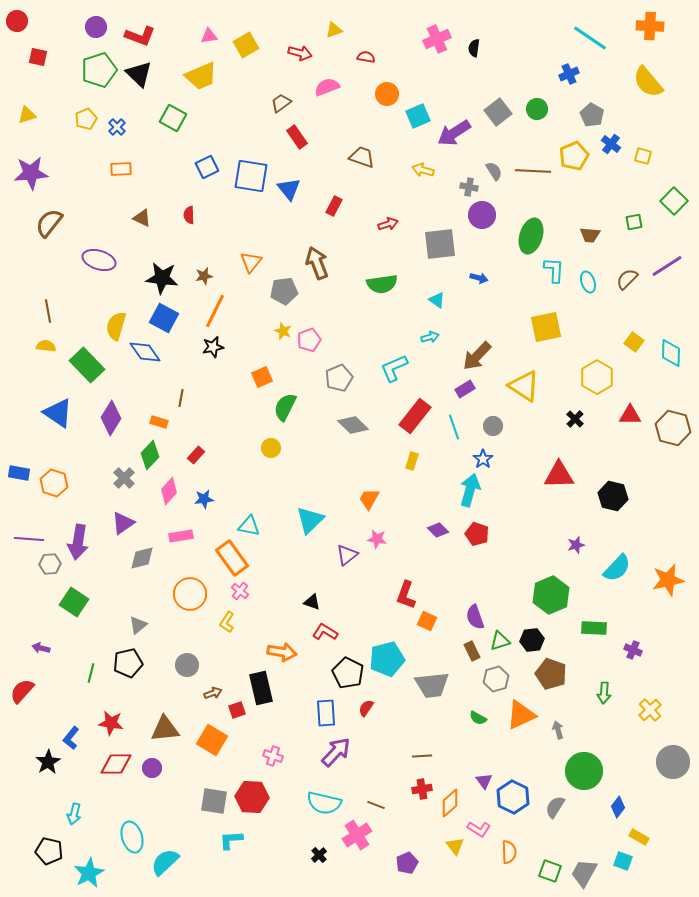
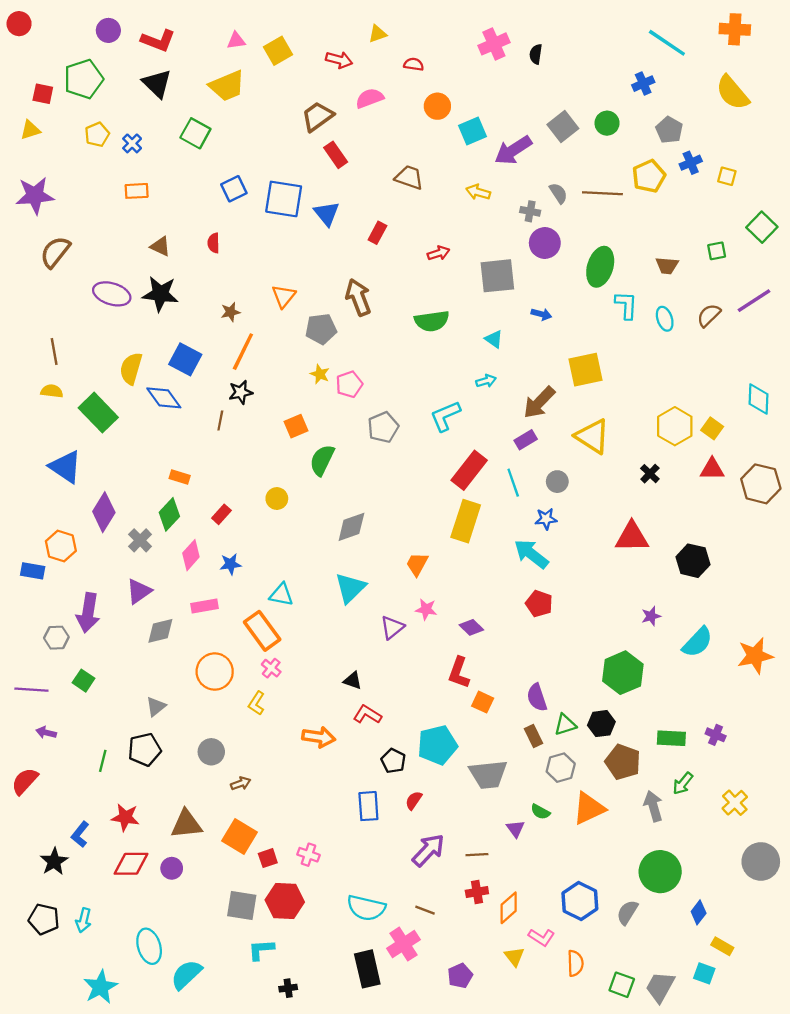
red square: (38, 57) -> (43, 94), moved
green pentagon: (99, 70) -> (83, 79), moved
brown trapezoid: (281, 103) -> (318, 116), size x1.4
blue cross: (611, 144) -> (691, 163), turned 30
black star: (162, 278) -> (160, 294), moved
yellow square: (546, 327) -> (586, 370), moved
yellow square: (634, 342) -> (712, 428), moved
brown line: (181, 398) -> (220, 421), moved
purple diamond: (111, 418) -> (104, 512), moved
gray diamond: (353, 425) -> (351, 527), moved, turned -64
yellow circle: (271, 448) -> (277, 499), moved
blue star: (483, 459) -> (546, 519), turned 30
yellow rectangle: (412, 461) -> (466, 521), size x2.0
blue rectangle: (19, 473) -> (33, 571), moved
cyan arrow: (470, 490) -> (531, 554), turned -68
purple diamond: (438, 530) -> (471, 627), moved
purple line: (29, 539) -> (31, 690), moved
green square: (74, 602) -> (83, 681), size x0.7
green rectangle: (594, 628) -> (671, 738), moved
black pentagon: (348, 673) -> (393, 761), size x0.7
black rectangle: (261, 688) -> (367, 969), moved
green arrow: (604, 693) -> (683, 783), turned 35
red square: (237, 710) -> (268, 858), moved
gray arrow: (558, 730) -> (653, 806), moved, size x1.5
purple arrow: (336, 752) -> (428, 850), moved
purple triangle: (484, 781) -> (515, 829), moved
black pentagon: (49, 851) -> (44, 919), moved
black cross: (319, 855) -> (288, 988), moved, turned 35

